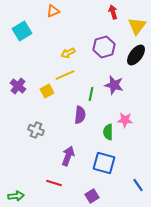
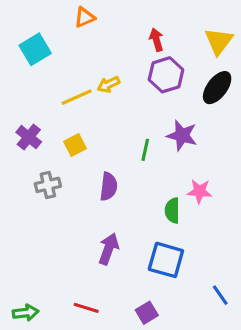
red arrow: (113, 12) -> (156, 40), moved
yellow line: (65, 75) -> (77, 97), moved
purple semicircle: (80, 115) -> (109, 187), moved
gray cross: (36, 130) -> (48, 185), moved, turned -35
red line: (54, 183) -> (86, 308), moved

